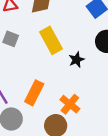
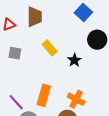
yellow rectangle: (51, 40) -> (50, 48), size x0.7

